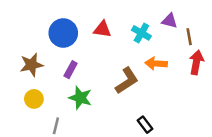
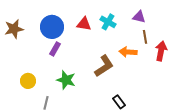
cyan cross: (141, 33) -> (108, 22), moved
brown line: (189, 37) -> (145, 37), moved
brown star: (31, 65) -> (14, 29), moved
purple rectangle: (71, 70) -> (55, 49), moved

